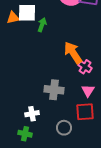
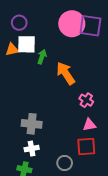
orange arrow: (73, 53) -> (66, 73), moved
gray cross: (54, 90) -> (32, 124), moved
pink triangle: (88, 91) -> (89, 125), turned 48

